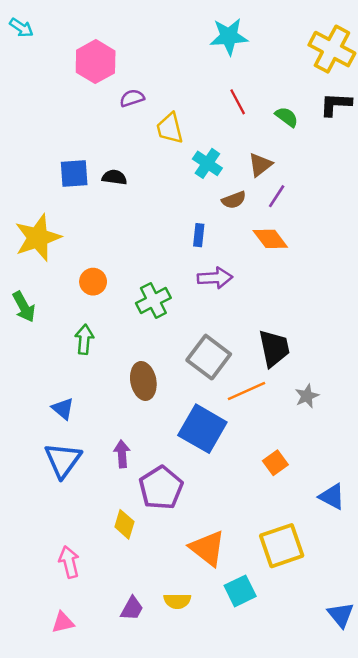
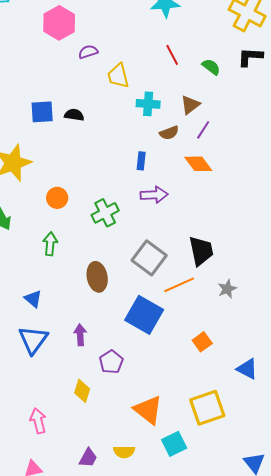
cyan cross: (207, 163) -> (148, 104), turned -30
purple pentagon: (161, 488) -> (111, 362), size x0.7

